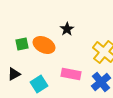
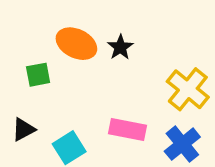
orange ellipse: (44, 45) -> (76, 44), moved

